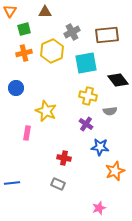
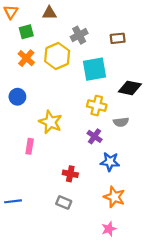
brown rectangle: (107, 35) -> (118, 38), size x0.6
orange cross: (24, 53) -> (26, 58), turned -35
black diamond: (118, 80) -> (130, 88), turned -40
orange star: (115, 171) -> (114, 197), moved, turned -30

